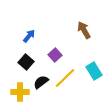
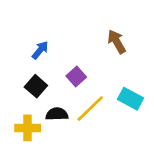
cyan rectangle: (94, 71) -> (131, 99), turned -30
black semicircle: (41, 82) -> (57, 114), turned 35

